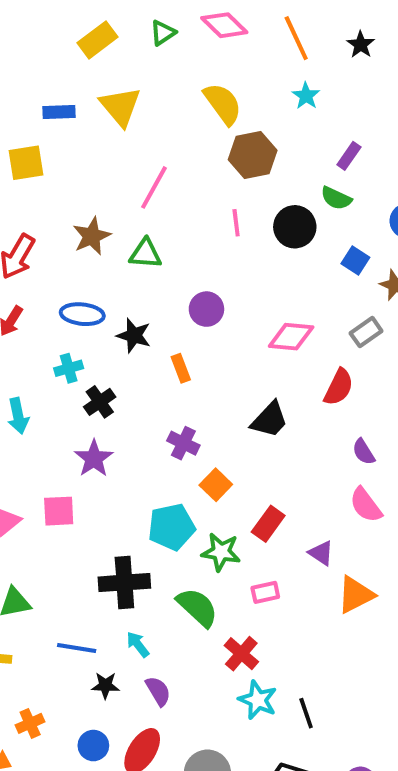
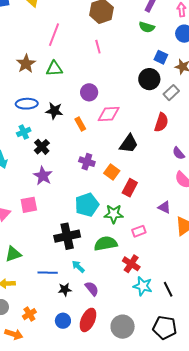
black circle: (295, 227) -> (149, 79), moved
pink diamond: (291, 337) -> (109, 114), moved
orange square: (216, 485) -> (112, 172), moved
red rectangle: (268, 524) -> (130, 188), moved
green semicircle: (197, 607) -> (106, 244), turned -45

